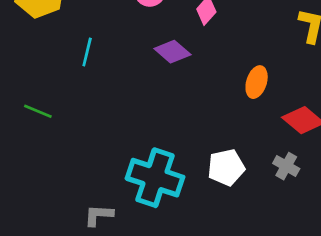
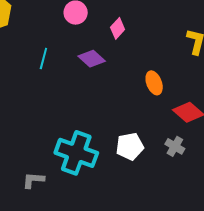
cyan line: (87, 52) -> (43, 58), moved
orange ellipse: (257, 82) -> (154, 83), turned -40

